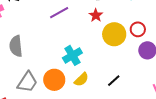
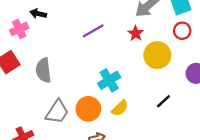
red circle: (138, 29) -> (182, 31), moved
black line: (114, 81) -> (163, 101), moved

